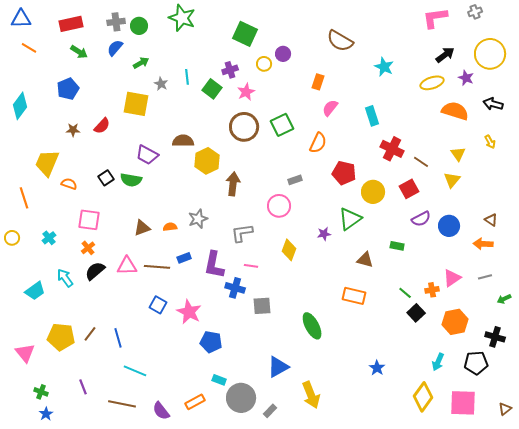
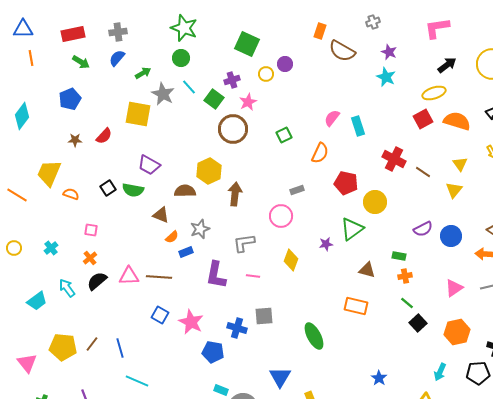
gray cross: (475, 12) -> (373, 22), moved
green circle: (139, 26) -> (181, 58), moved
orange line: (29, 48) -> (31, 58), turned 49
cyan line: (187, 77) -> (189, 87), turned -35
purple star: (466, 78) -> (389, 52), moved
orange rectangle: (318, 82) -> (320, 31), moved
gray star: (161, 84) -> (163, 94), size x1.6
cyan rectangle: (372, 116) -> (358, 126), moved
green square: (282, 125) -> (284, 135), size x0.7
brown circle: (244, 127) -> (233, 129), moved
brown semicircle: (183, 141) -> (185, 191), moved
red square: (409, 189) -> (423, 119), moved
orange line: (24, 198) -> (17, 195), moved, turned -40
pink square: (89, 220) -> (91, 230), size x0.6
orange semicircle: (170, 227) -> (172, 237), turned 144
brown triangle: (142, 228) -> (161, 215), moved, turned 42
blue rectangle: (184, 258) -> (186, 252), moved
blue cross: (235, 288) -> (237, 328), moved
orange cross: (432, 290) -> (405, 276), moved
blue triangle: (278, 367) -> (280, 377), turned -30

